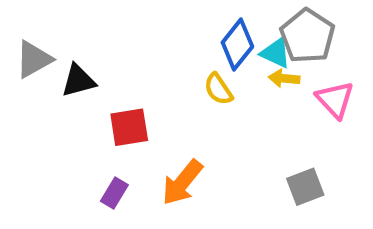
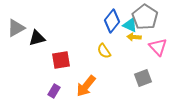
yellow semicircle: (218, 89) -> (104, 51), moved
gray square: (305, 187) -> (143, 78), moved

